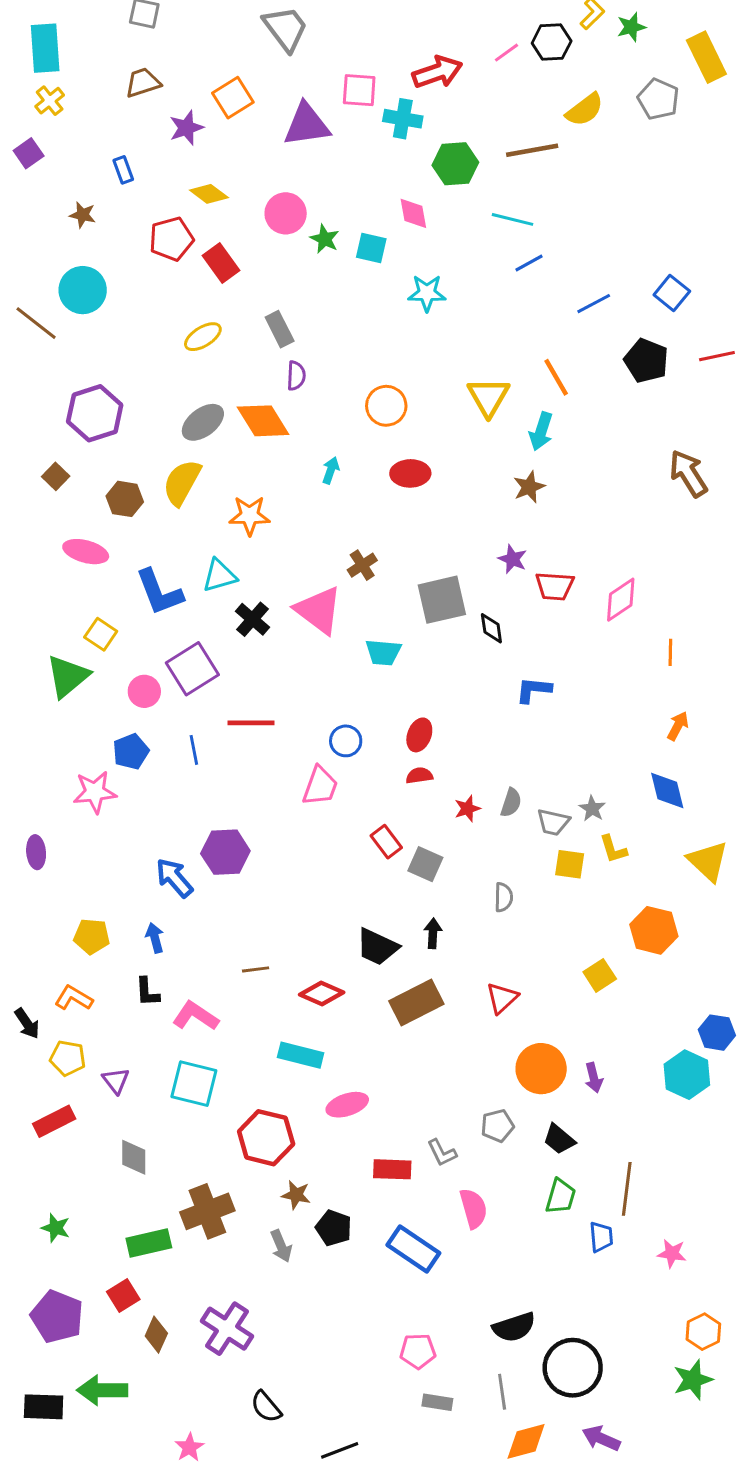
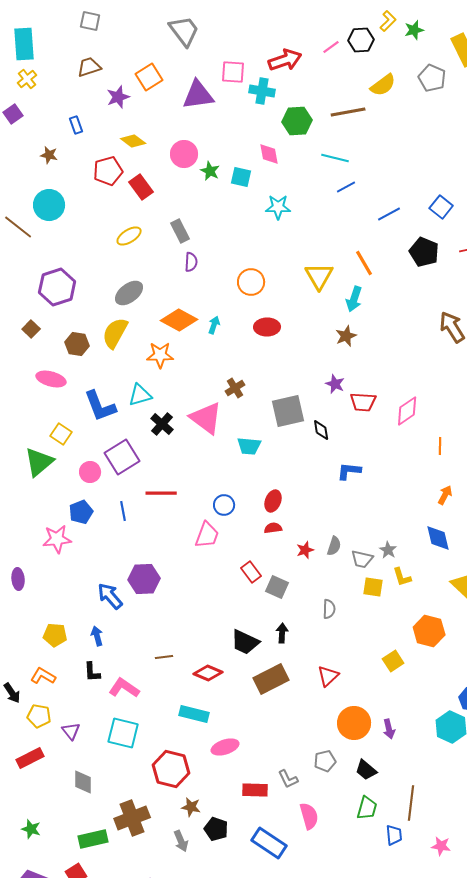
orange diamond: (263, 421) -> (179, 320), moved, turned -30

